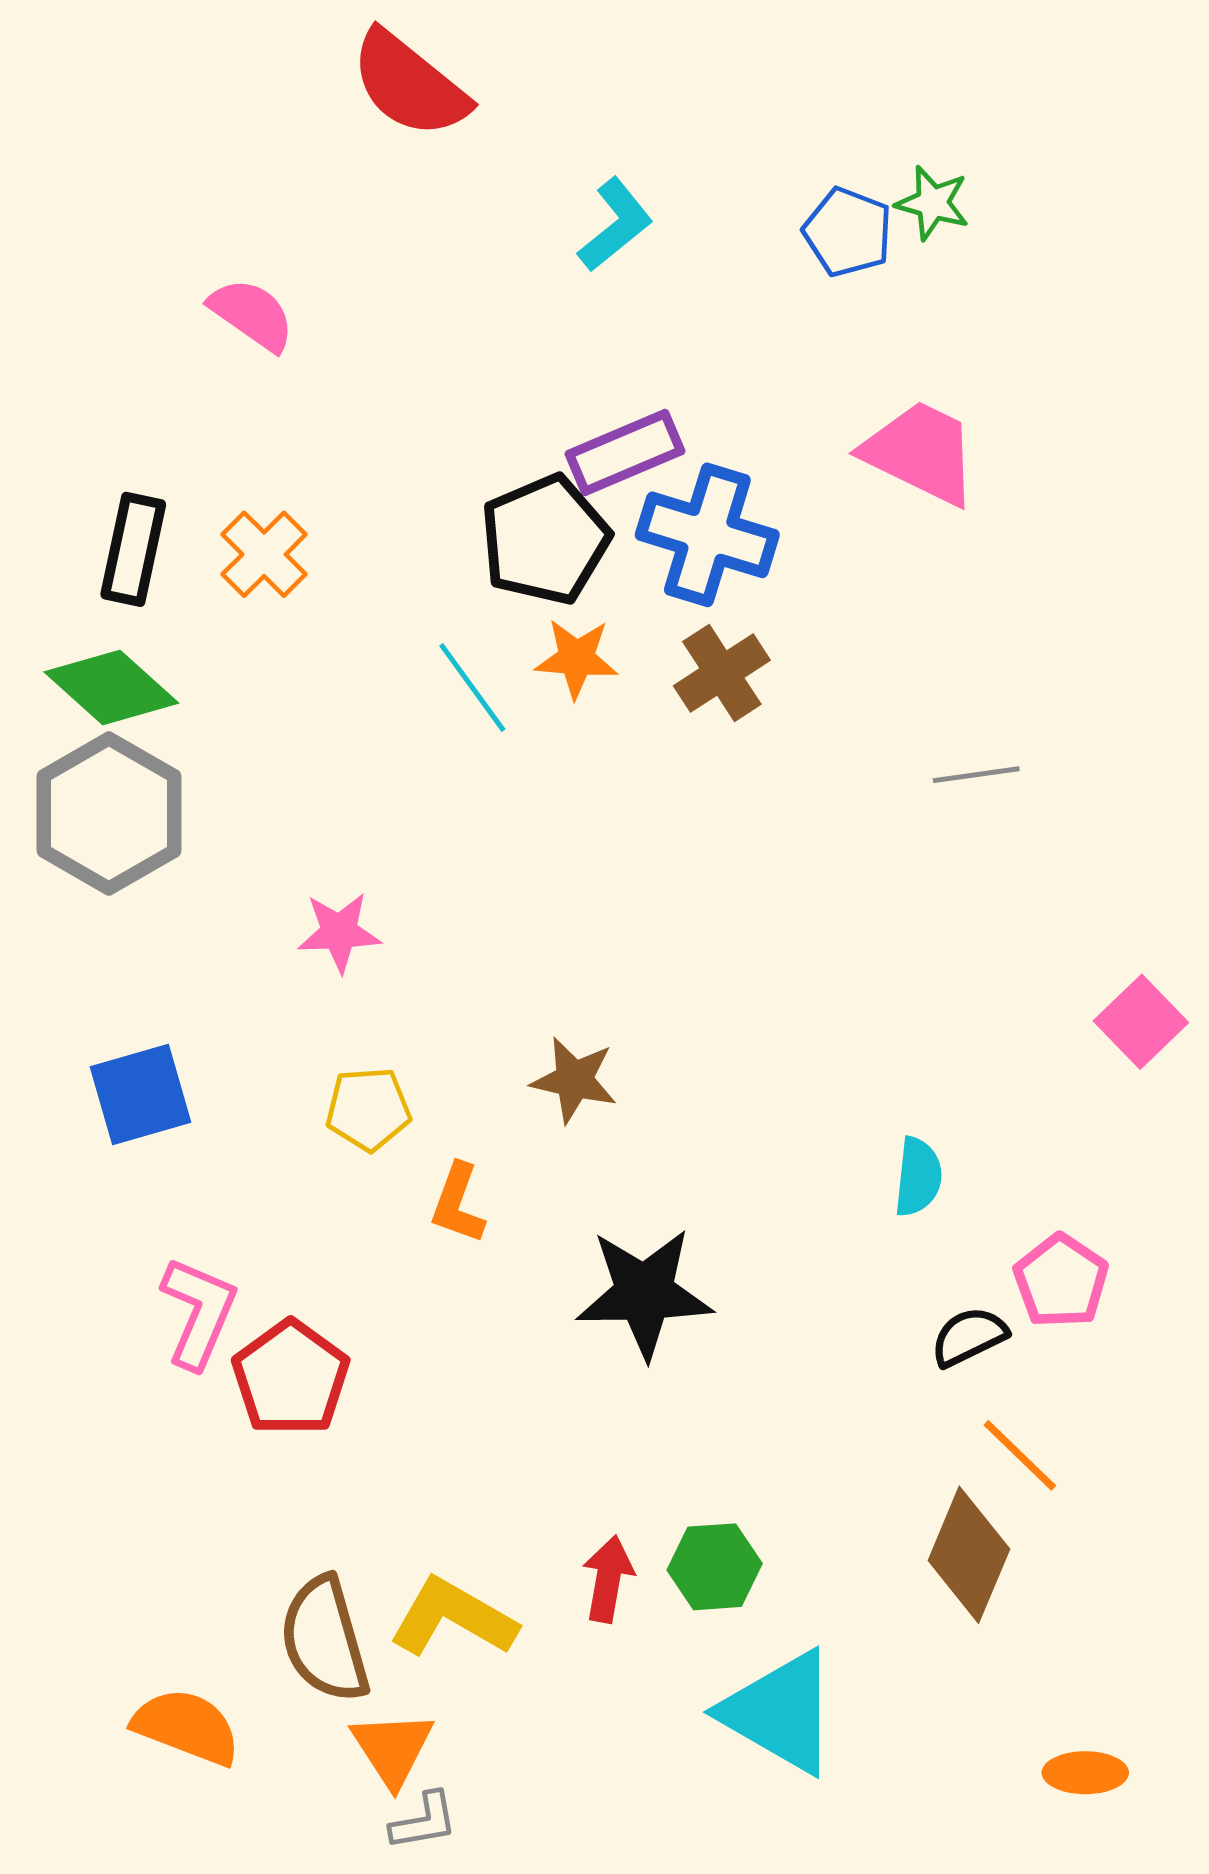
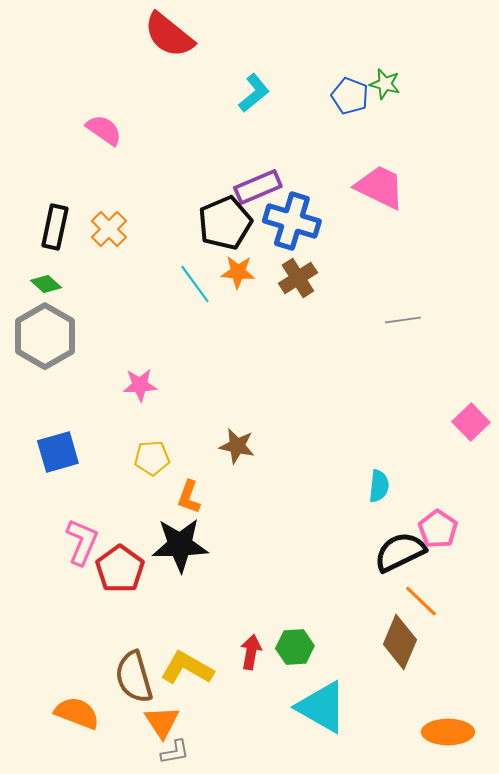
green diamond: (111, 687) -> (46, 284), size x0.6
black star: (644, 1293) -> (180, 545), moved
black semicircle: (969, 1337) -> (400, 552), size x1.6
orange ellipse: (1085, 1773) -> (448, 732), size x1.5

